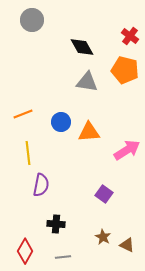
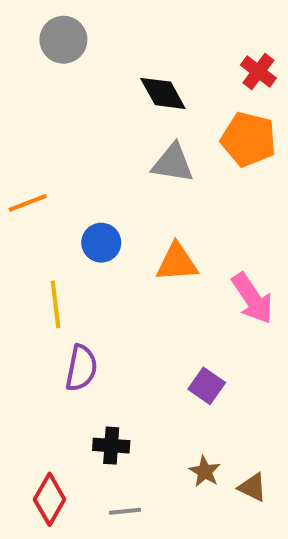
orange line: (23, 114) -> (28, 203), moved
blue circle: (61, 122) -> (101, 243), moved
pink arrow: (127, 150) -> (252, 298), turned 88

